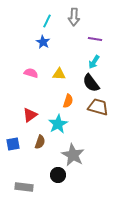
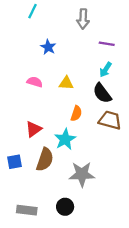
cyan line: (47, 21) -> (32, 11), moved
brown semicircle: (40, 142) -> (45, 160), size x1.5
gray star: (73, 155) -> (82, 174), turned -30
black circle: (58, 175) -> (65, 207), moved

